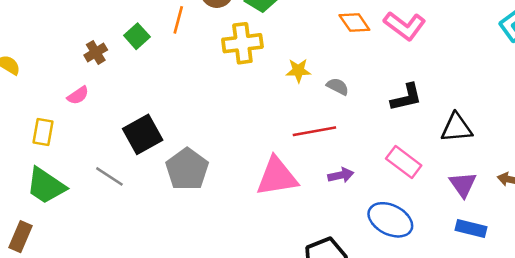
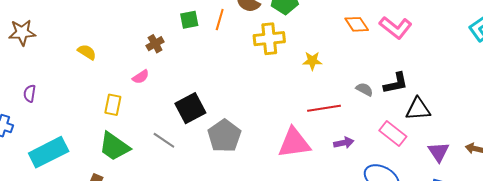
green square: (137, 36) -> (189, 20), moved, turned 30
gray semicircle: (338, 86) -> (364, 89), moved
black triangle: (457, 128) -> (418, 109), moved

